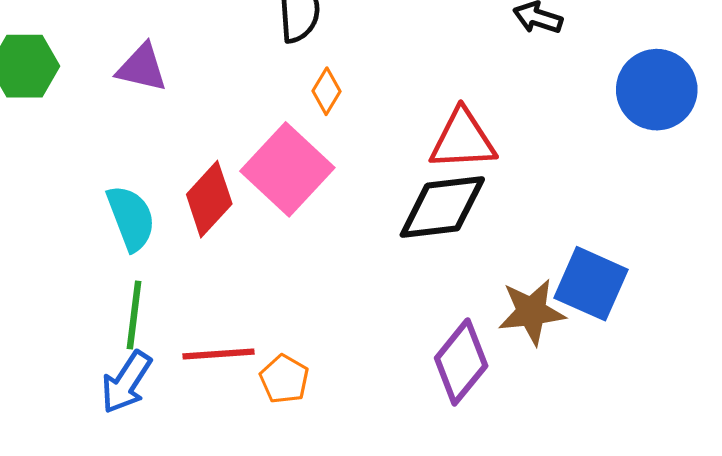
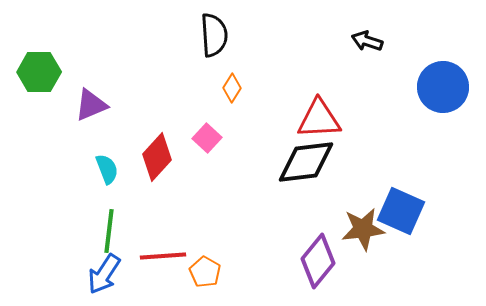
purple triangle: (142, 68) -> (91, 105), moved, turned -36
pink square: (287, 169) -> (207, 138), size x0.5
cyan semicircle: (131, 218) -> (107, 169), size x0.7

